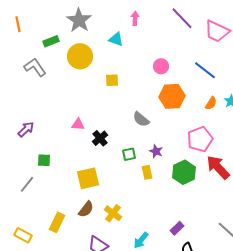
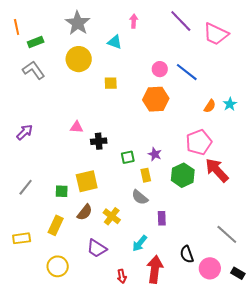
green rectangle: (51, 41) -> (36, 42), moved
blue line: (205, 70) -> (187, 72), moved
orange hexagon: (172, 96) -> (156, 99), moved
gray semicircle: (141, 119) -> (140, 197), moved
black cross: (100, 138) -> (99, 141), turned 35
green square: (44, 160) -> (62, 191), moved
purple rectangle: (177, 228) -> (162, 218), moved, turned -48
yellow rectangle: (23, 235) -> (22, 238), turned -36

